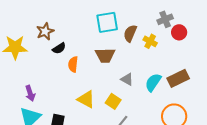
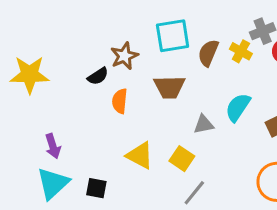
brown star: (45, 31) -> (124, 56), moved
yellow cross: (150, 41) -> (241, 51), moved
gray triangle: (127, 79) -> (204, 124), turned -40
cyan semicircle: (153, 82) -> (238, 107), moved

